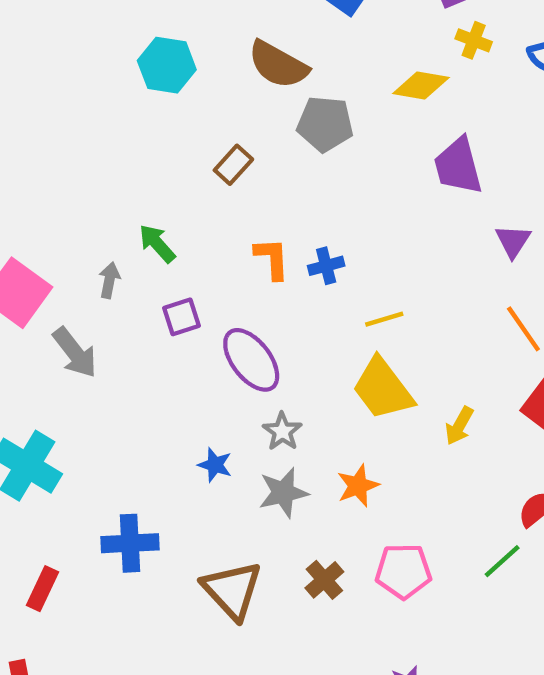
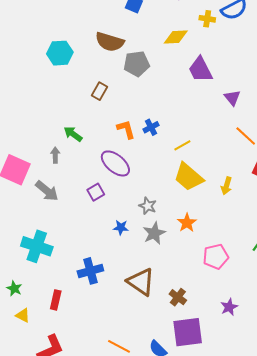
yellow cross: (474, 40) -> (207, 19), moved
purple square: (182, 317) -> (96, 192), moved
purple ellipse: (251, 360) -> (115, 163), moved
brown cross: (324, 580) -> (178, 297), moved

